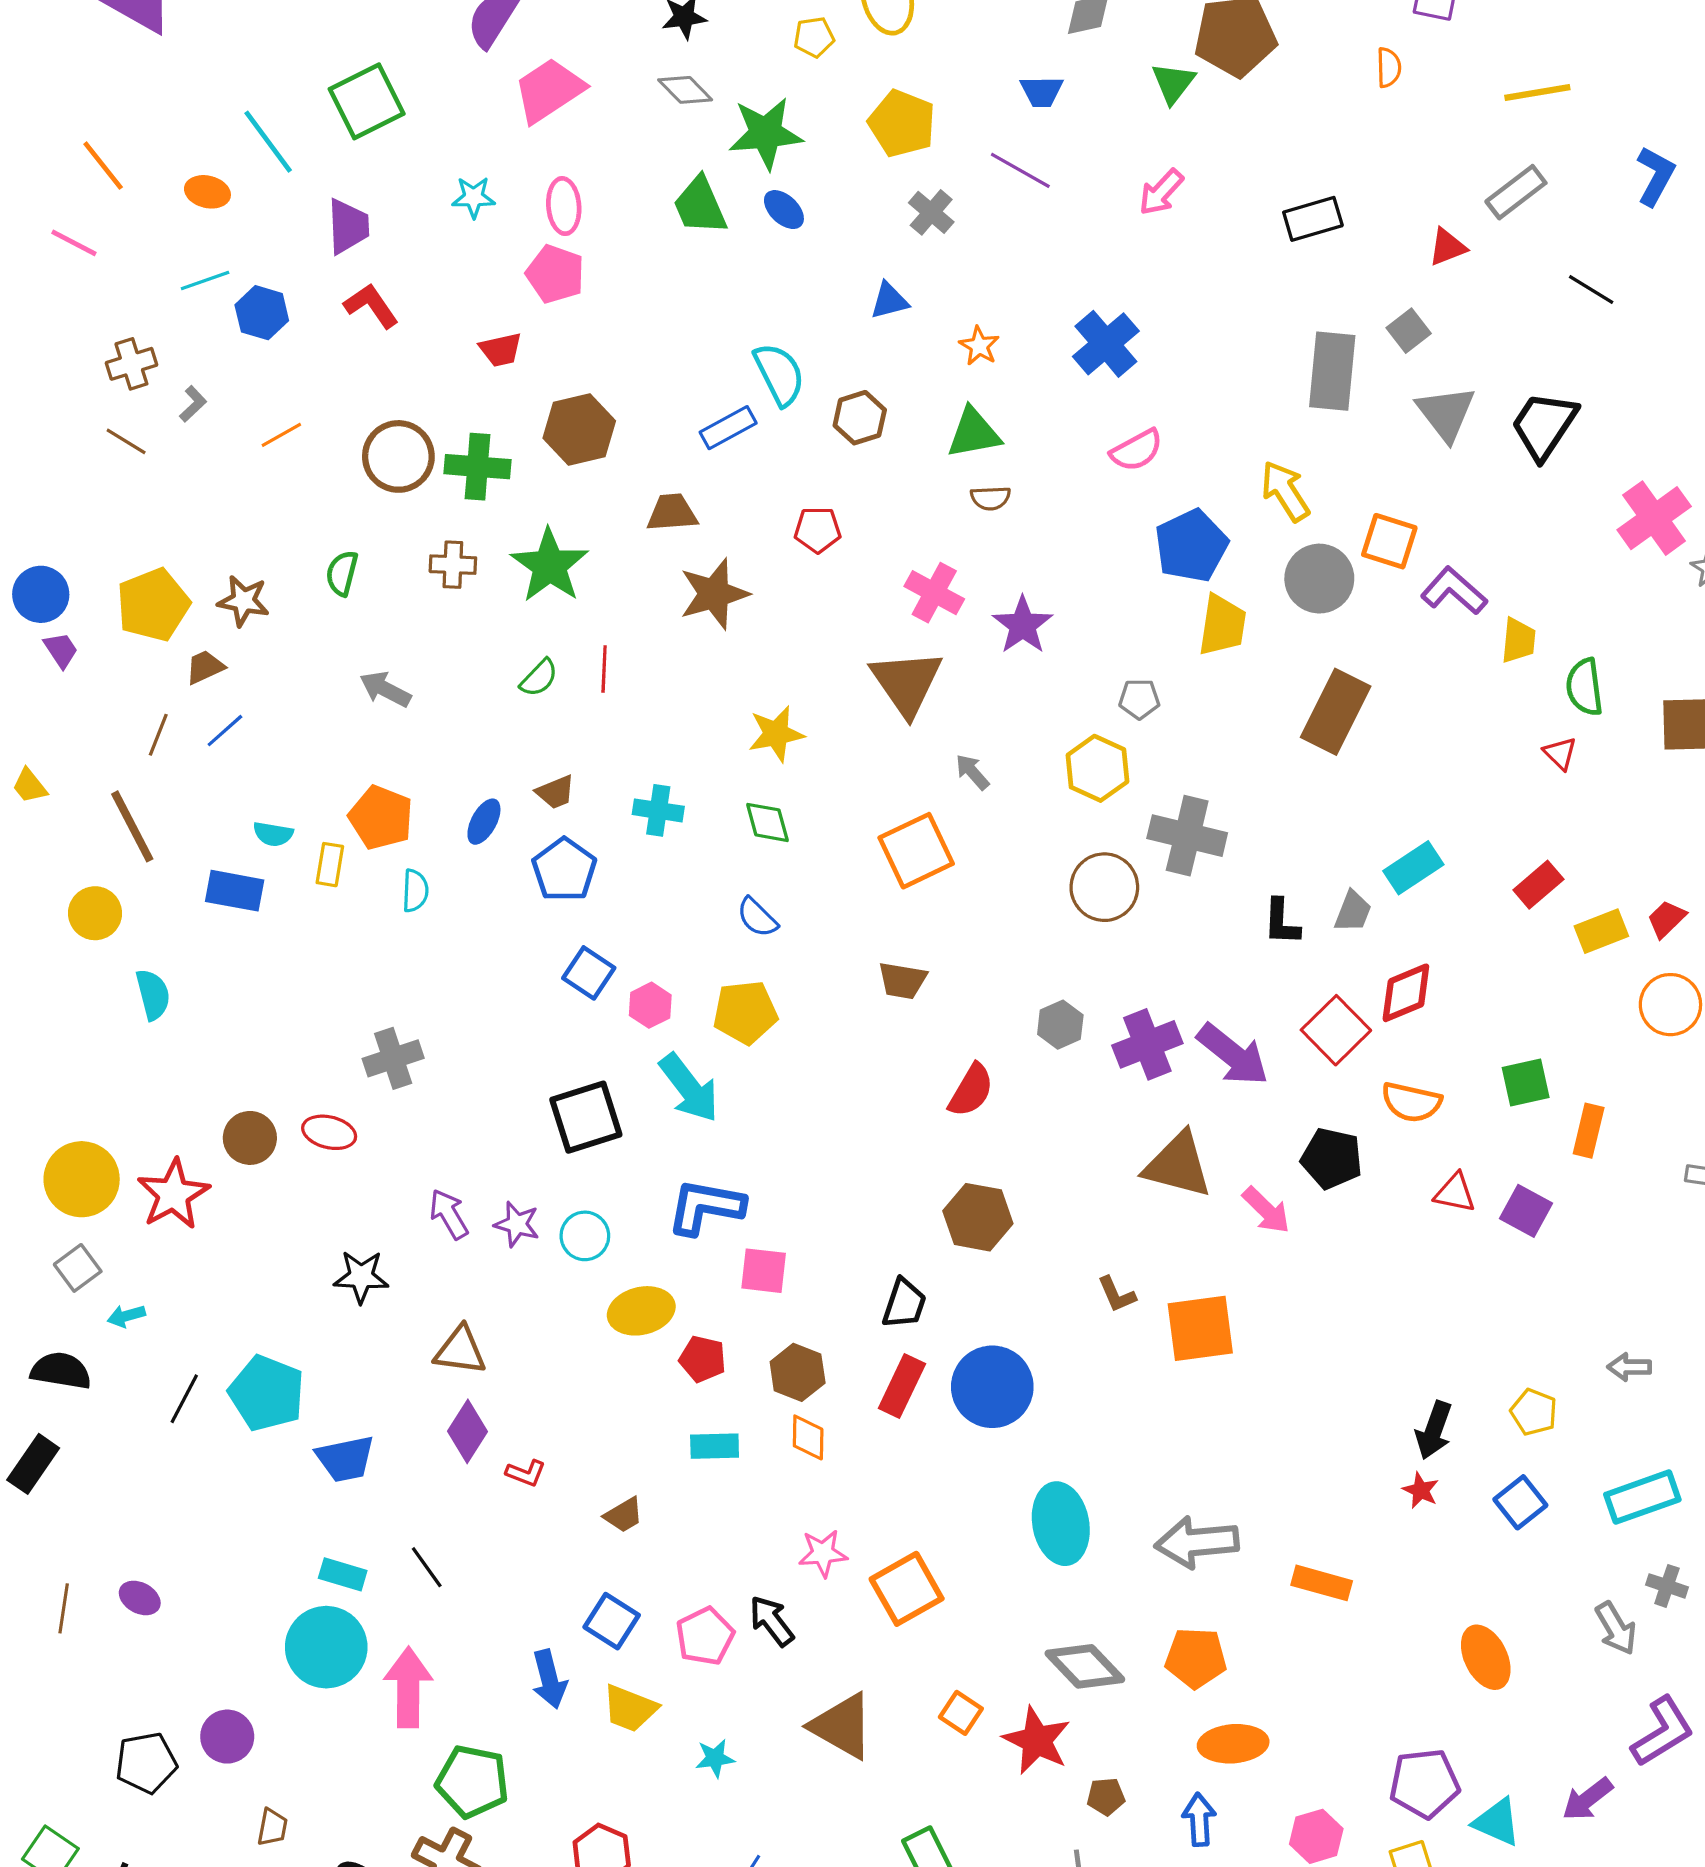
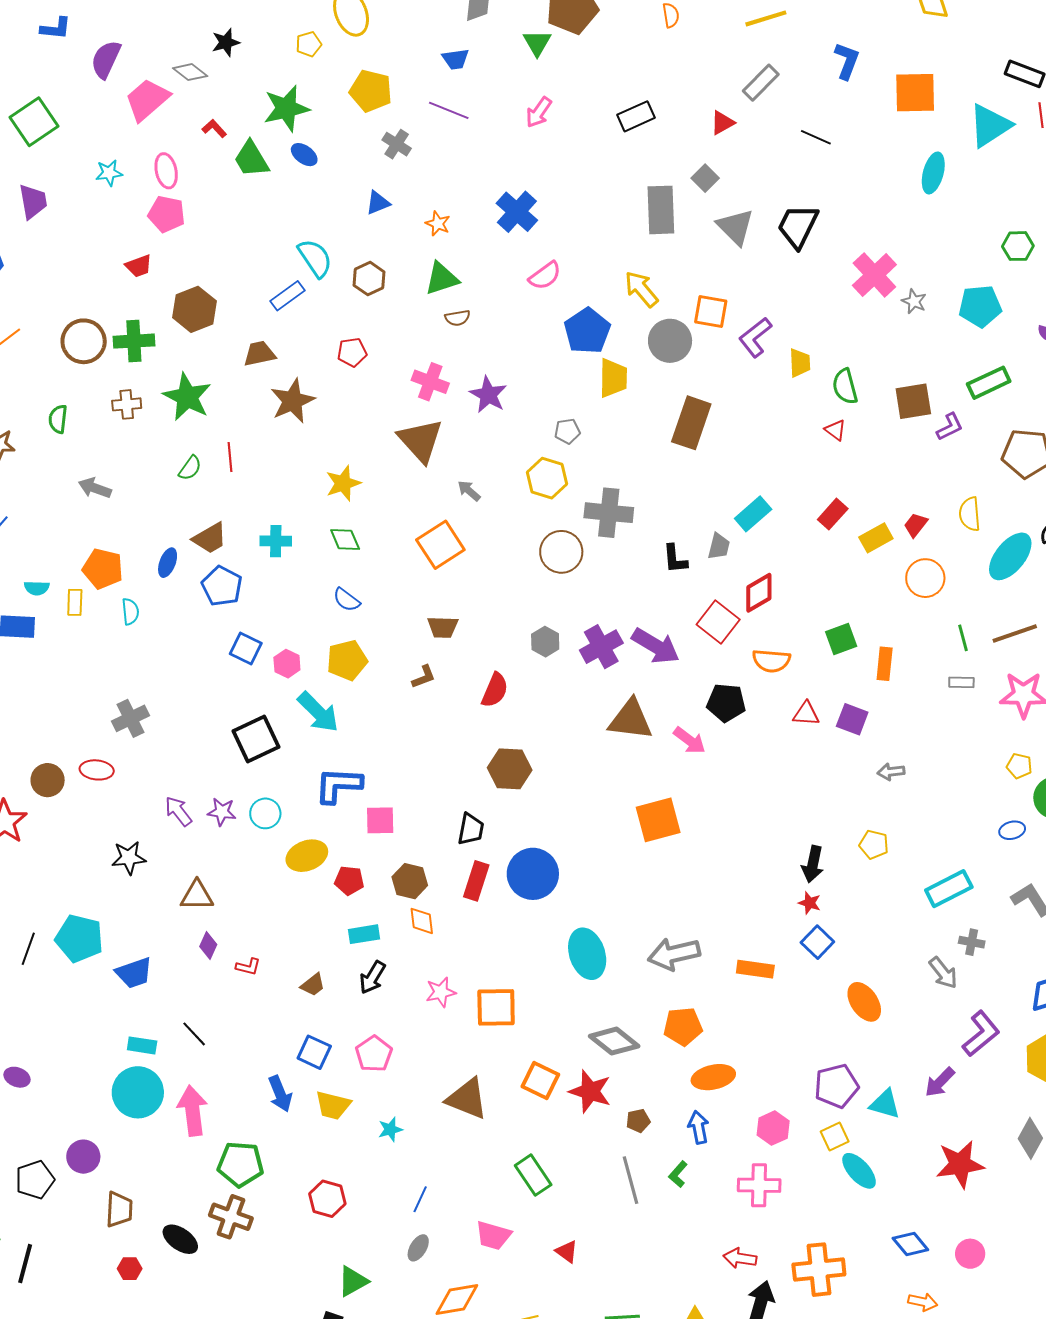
gray diamond: (685, 90) -> (190, 72), moved
red L-shape: (371, 306) -> (214, 128), moved, size x0.7
purple L-shape: (1454, 591) -> (755, 337), turned -72
brown trapezoid: (555, 792) -> (210, 538), size x1.4
brown L-shape: (1117, 1294) -> (424, 677), moved, turned -80
gray arrow: (1629, 1367) -> (891, 772), moved
purple diamond: (468, 1431) -> (208, 946), size x0.7
blue square: (1520, 1502) -> (817, 942), moved
orange square: (907, 1589) -> (496, 1007), turned 36
black arrow: (772, 1621) -> (372, 977), moved, turned -104
orange square: (961, 1713) -> (540, 1080), size x1.4
brown trapezoid: (272, 1827) -> (119, 1210), size x1.5

